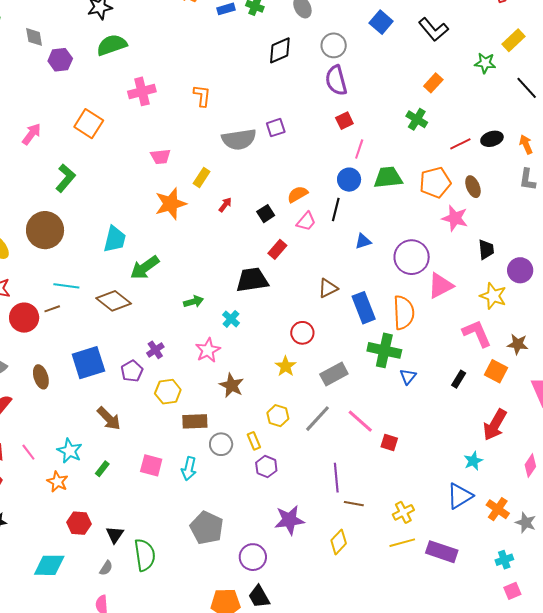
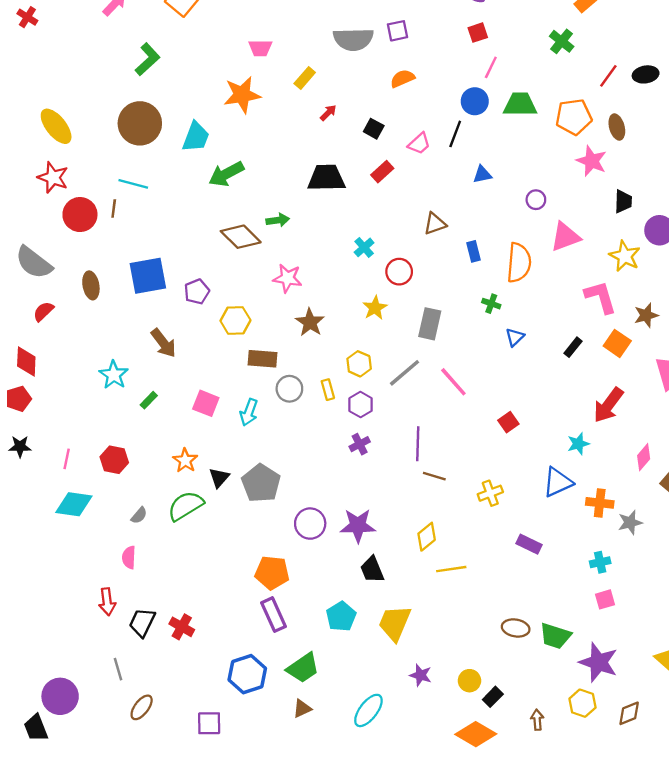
red line: (460, 144) -> (608, 76), turned -35
orange semicircle: (297, 194) -> (402, 78), moved
orange star: (171, 204) -> (242, 95), moved
black square: (266, 214) -> (374, 129), turned -36
brown circle: (45, 230) -> (140, 123), moved
purple circle: (412, 257) -> (536, 200), size x0.5
black trapezoid: (252, 280) -> (326, 178), moved
brown diamond: (114, 301) -> (241, 237), moved
blue rectangle: (364, 308) -> (473, 251), size x0.6
brown line: (52, 309) -> (114, 208), turned -70
cyan cross: (231, 319) -> (364, 247), moved
brown star: (518, 344) -> (646, 315), turned -30
purple cross: (155, 350) -> (360, 444), moved
pink star: (208, 350) -> (288, 278), turned 30
green cross: (384, 350) -> (491, 304), size x0.5
gray rectangle: (334, 374) -> (430, 324), turned -56
red square: (389, 443) -> (508, 422), moved, turned 30
pink line: (28, 452) -> (67, 459), moved, turned 42
purple hexagon: (266, 467) -> (361, 405), moved
orange star: (57, 482) -> (185, 460), moved
orange cross: (498, 509) -> (600, 503), turned -35
purple star: (289, 520) -> (358, 526), moved
gray star: (526, 523) -> (630, 522), turned 30
black triangle: (115, 535) -> (219, 478), moved
yellow diamond: (339, 542) -> (427, 537), moved
yellow line: (402, 543) -> (451, 569), moved
purple rectangle: (442, 552) -> (529, 544), size x0.7
green semicircle: (145, 555) -> (186, 506), turned -120
black trapezoid: (259, 597) -> (372, 570), moved

